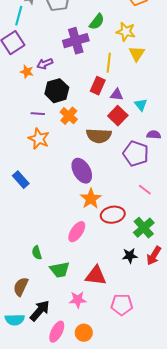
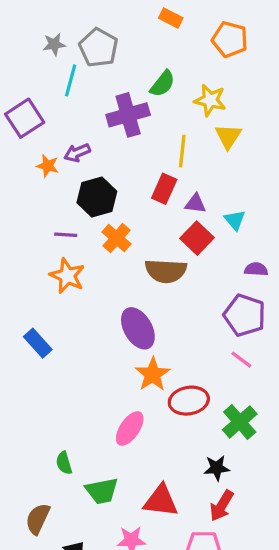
cyan line: (19, 16) -> (71, 80), moved
purple pentagon: (136, 154) -> (245, 315), moved
red arrow: (154, 256) -> (222, 506), moved

